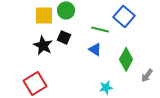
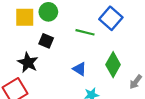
black star: (43, 45) -> (28, 62), moved
blue triangle: (95, 49) -> (80, 69), moved

